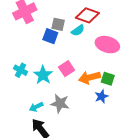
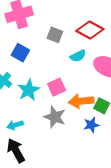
cyan semicircle: (78, 30) -> (78, 56), moved
blue square: (50, 36) -> (20, 53), moved
gray star: (60, 103) -> (55, 117), moved

